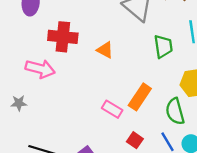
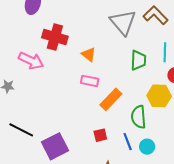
pink rectangle: (112, 109) -> (90, 81), moved, turned -30
red square: (135, 140) -> (100, 135), turned 32

